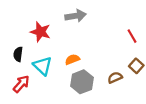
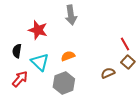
gray arrow: (76, 16) -> (71, 15), turned 90
red line: (132, 36) -> (125, 44), moved
gray hexagon: (82, 82) -> (64, 83), moved

